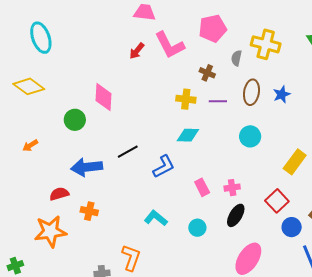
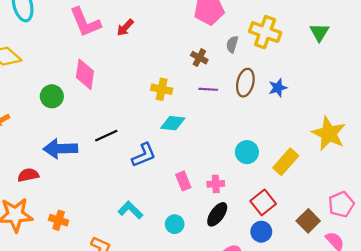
pink L-shape: (170, 45) -> (85, 22), moved
yellow cross: (186, 99) -> (162, 89), moved
cyan circle: (250, 136) -> (247, 152), moved
orange cross: (89, 211) -> (59, 220), moved
blue circle: (292, 227) -> (261, 232), moved

